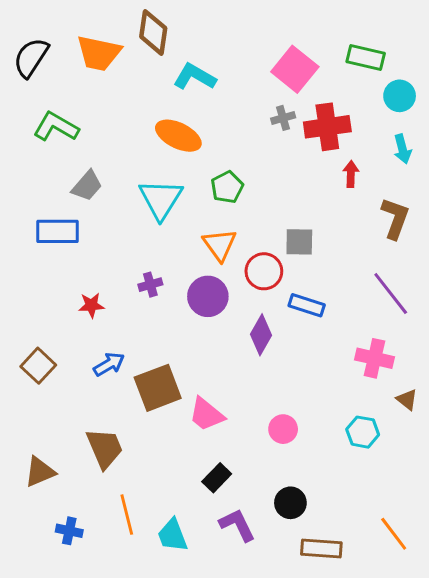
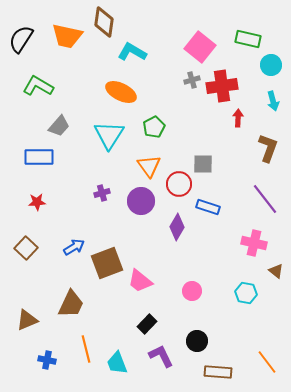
red star: (91, 305) -> (37, 202), moved
brown trapezoid: (105, 448) -> (71, 304), turned 48

